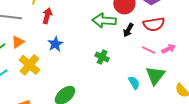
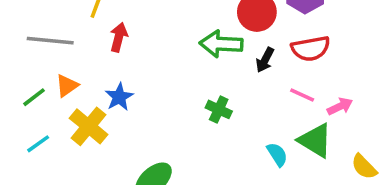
blue star: (55, 44) -> (119, 97), moved
pink arrow: (169, 49) -> (340, 106), moved
green triangle: (155, 75) -> (315, 140), turned -35

